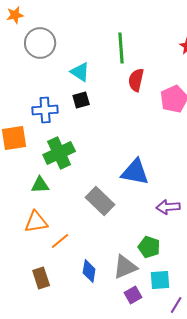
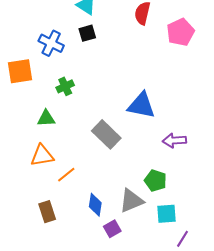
blue cross: (45, 110) -> (51, 43), turned 30
green cross: (59, 153) -> (65, 86), size x0.6
purple square: (133, 295) -> (112, 229), moved

